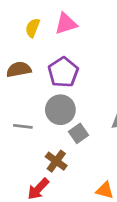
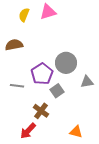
purple pentagon: (63, 72) -> (42, 74), moved
gray circle: (60, 110) -> (66, 63), moved

